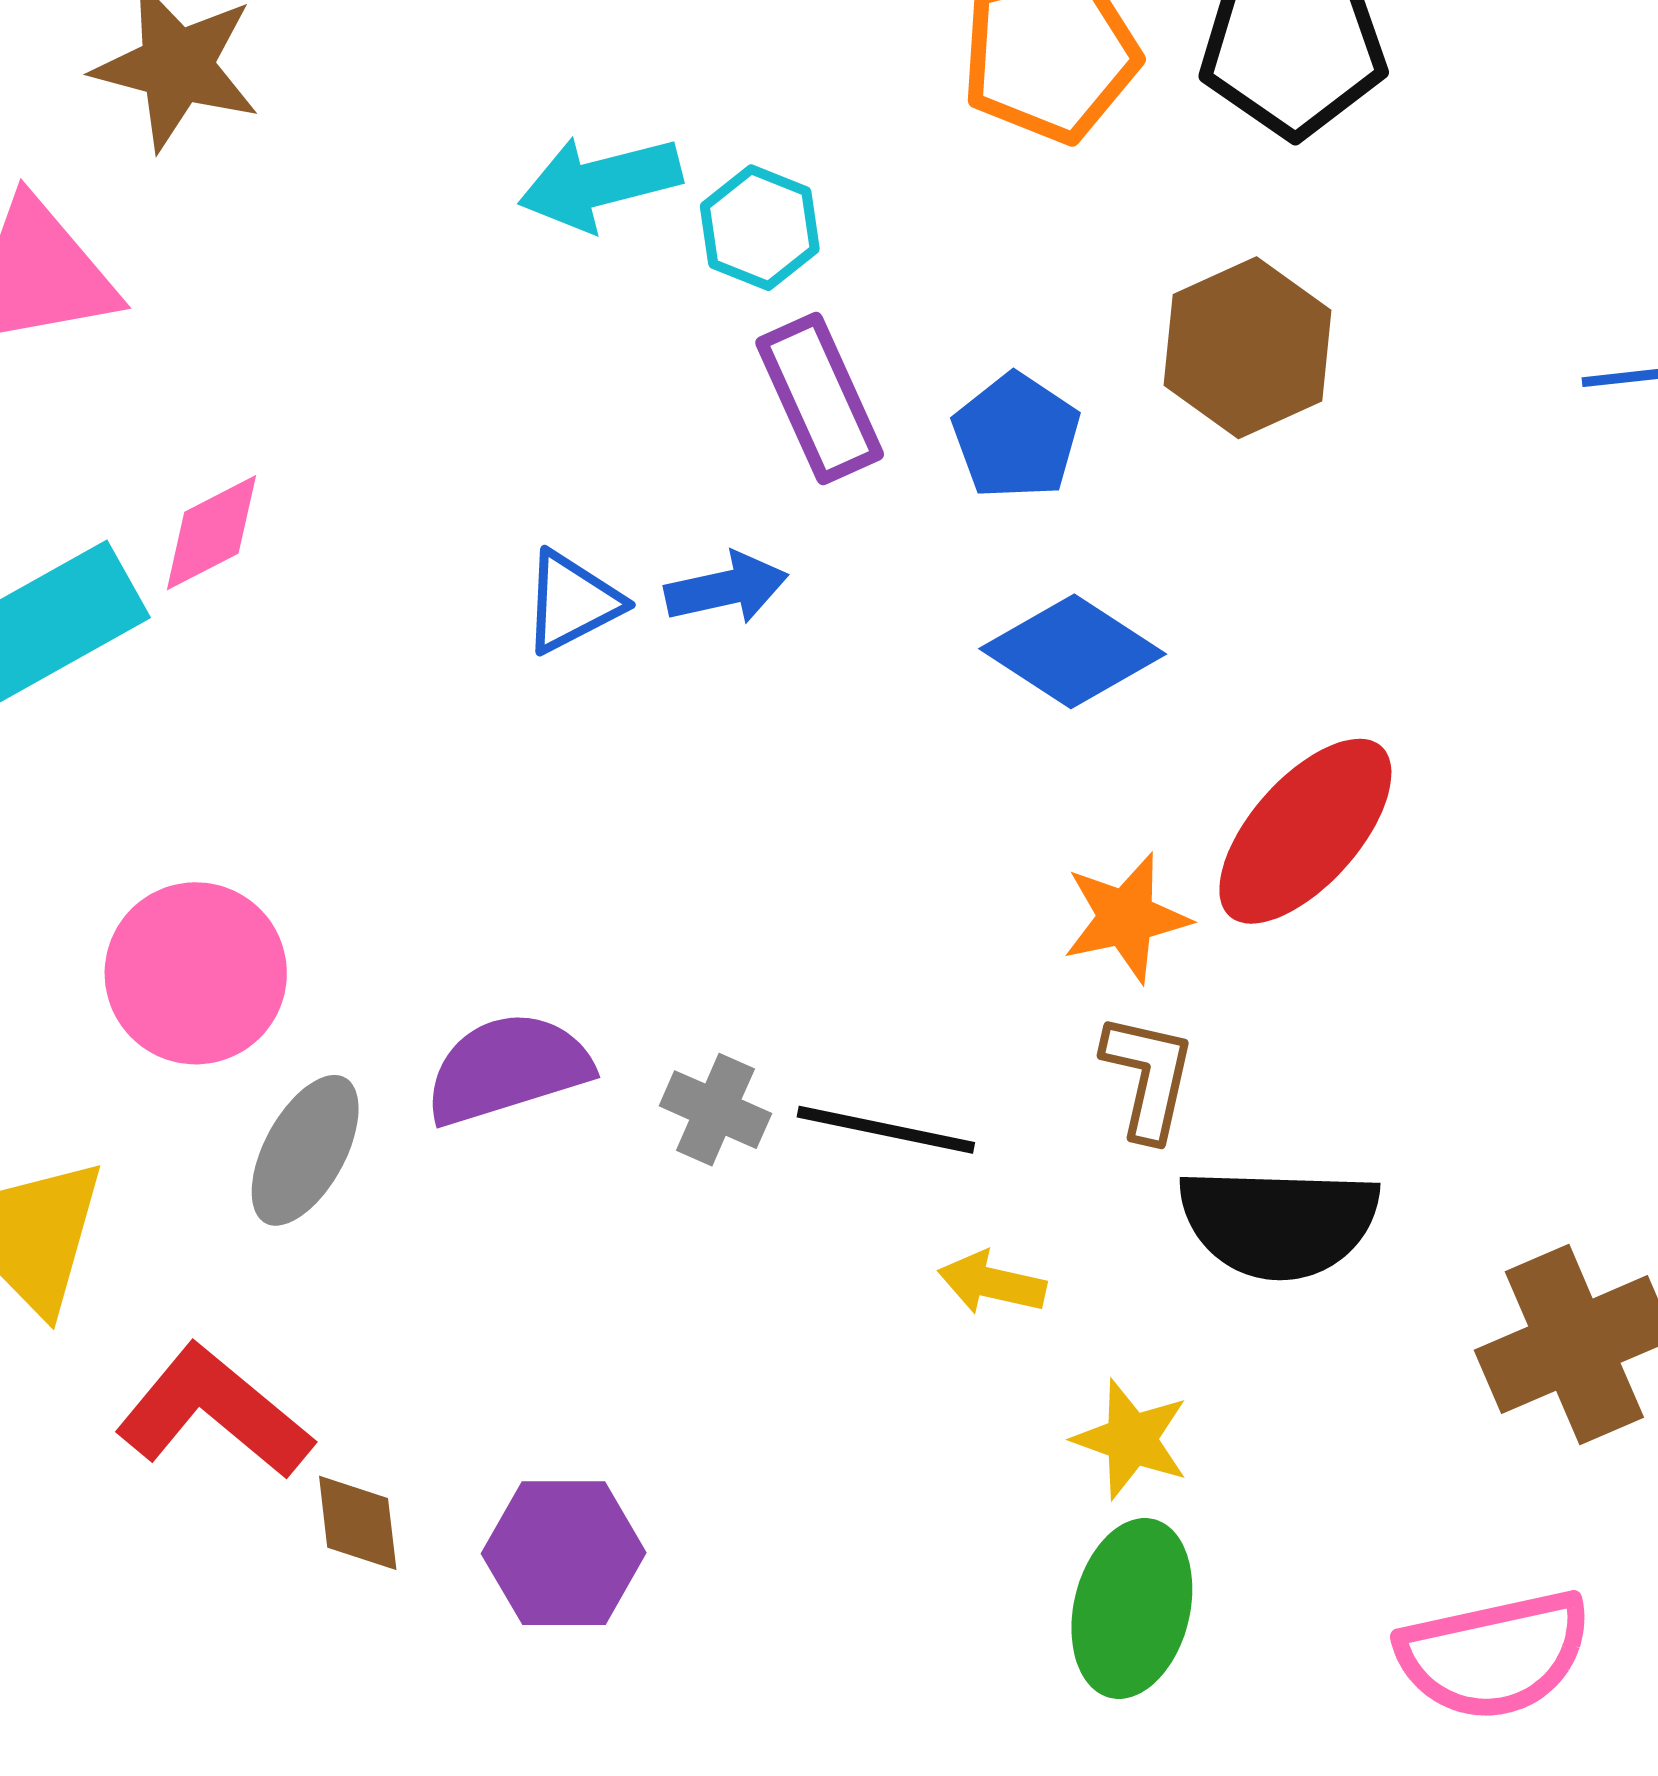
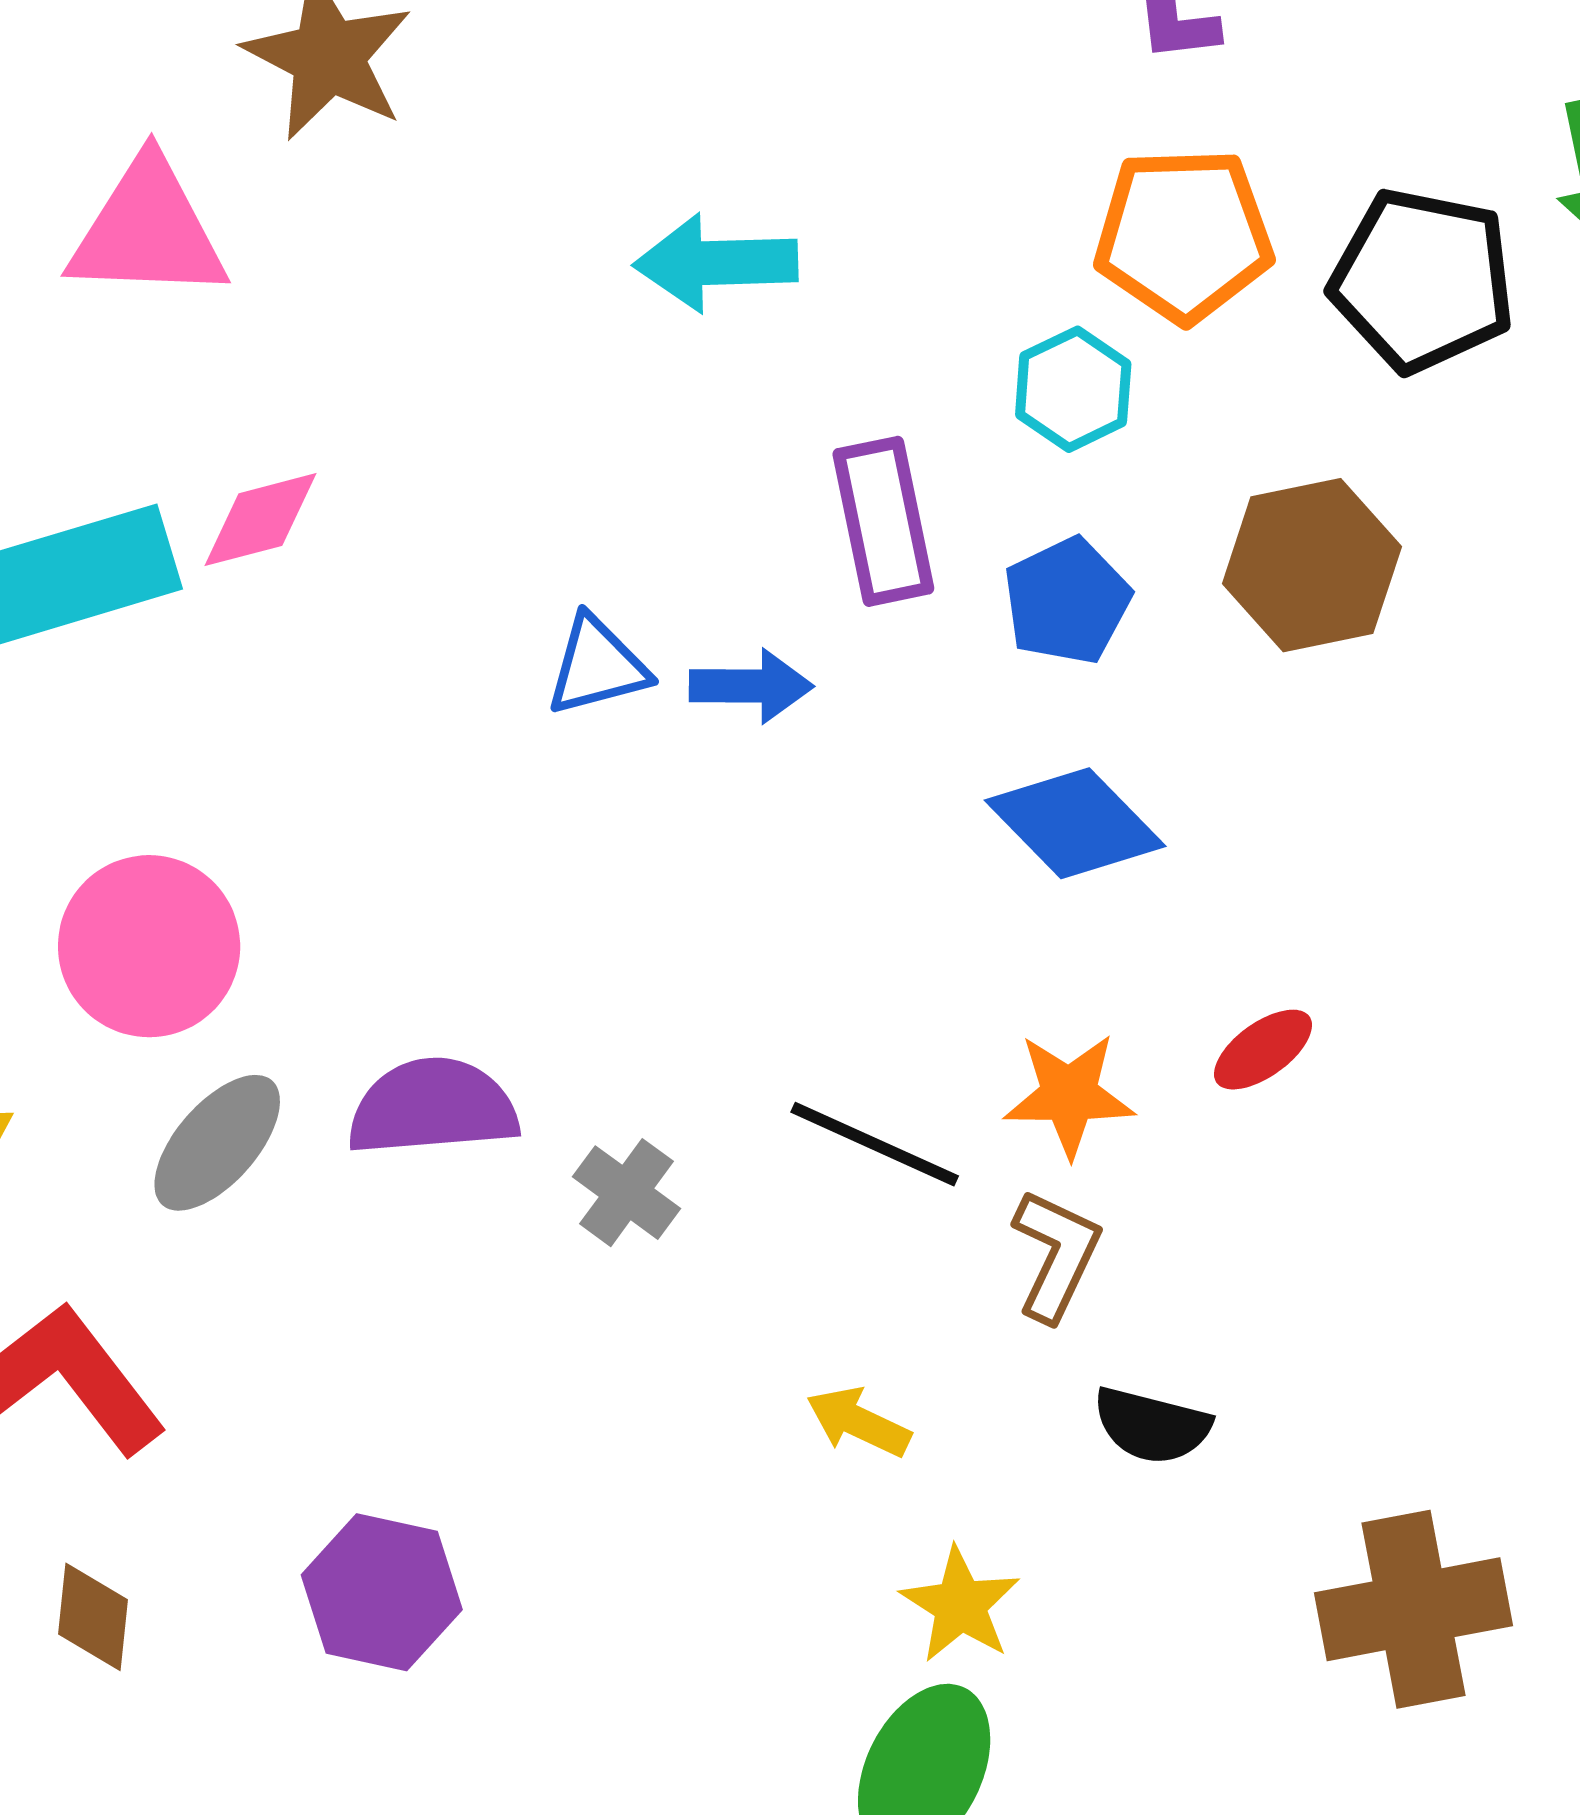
cyan hexagon: (760, 228) -> (1073, 389), moved
red ellipse: (1305, 831) -> (1263, 1050), size x0.5
black line: (886, 1130) -> (875, 1144), moved
black semicircle: (1279, 1222) -> (1152, 1426), size x0.6
brown diamond: (358, 1523) -> (93, 1617), moved

